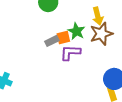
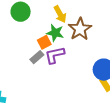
yellow arrow: (98, 16) -> (60, 14), moved
gray rectangle: (52, 41) -> (37, 57), moved

